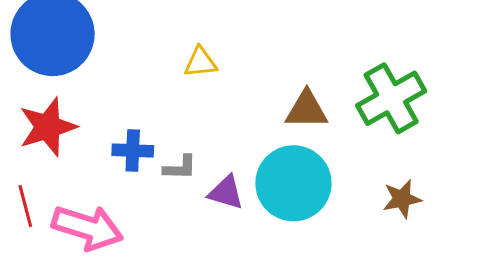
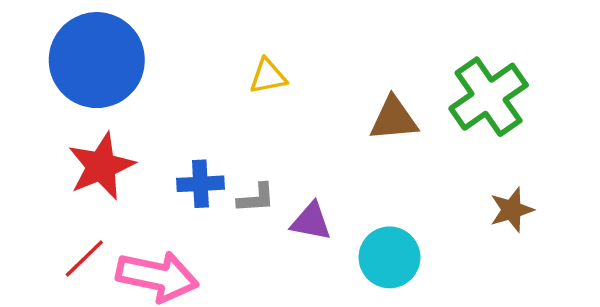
cyan circle: (293, 183) -> (390, 257), moved, size x0.7
red line: (25, 206) -> (84, 259), turned 66

